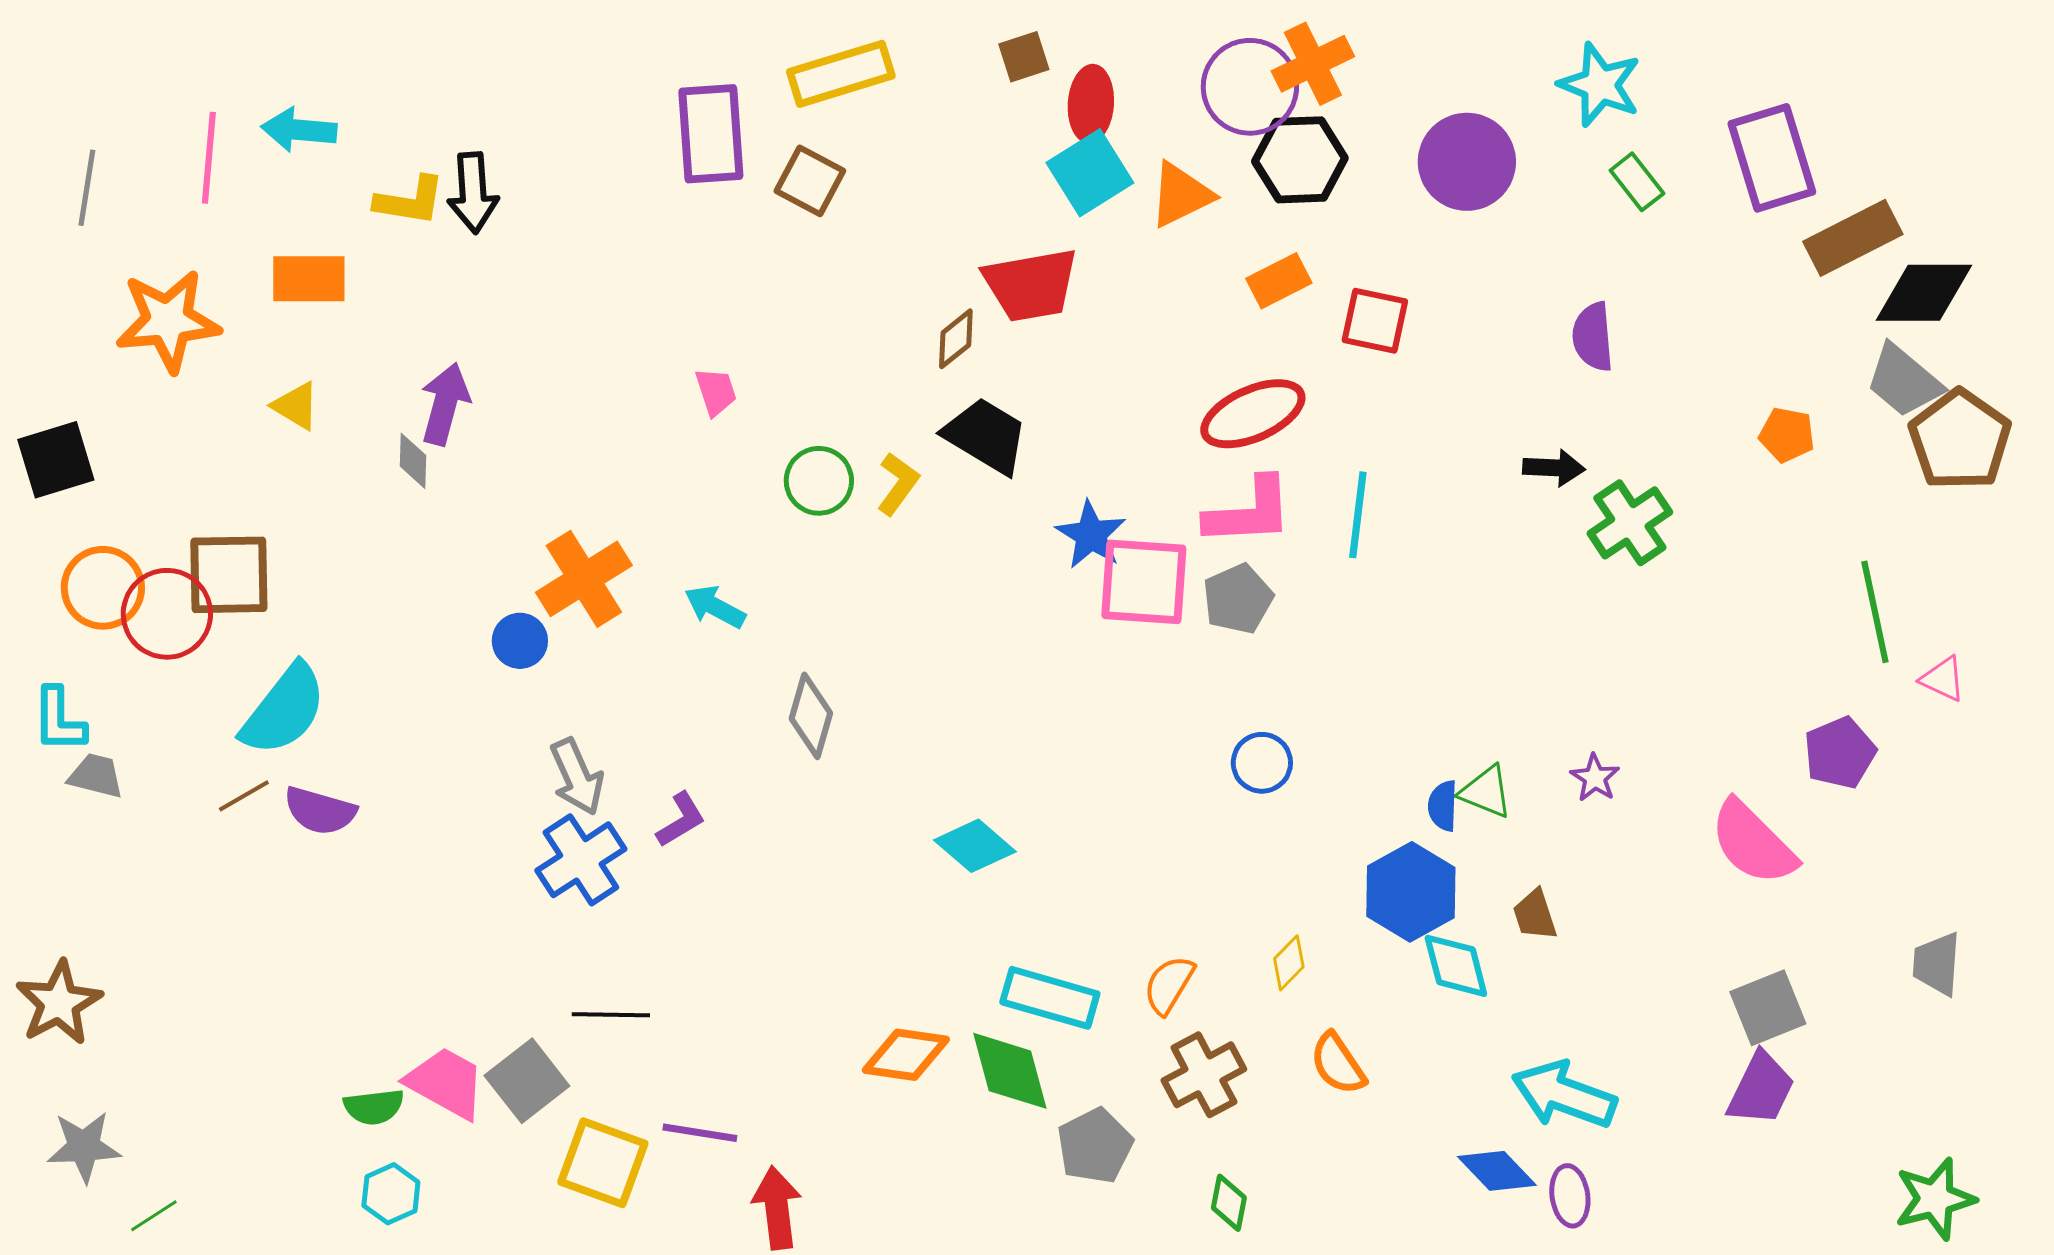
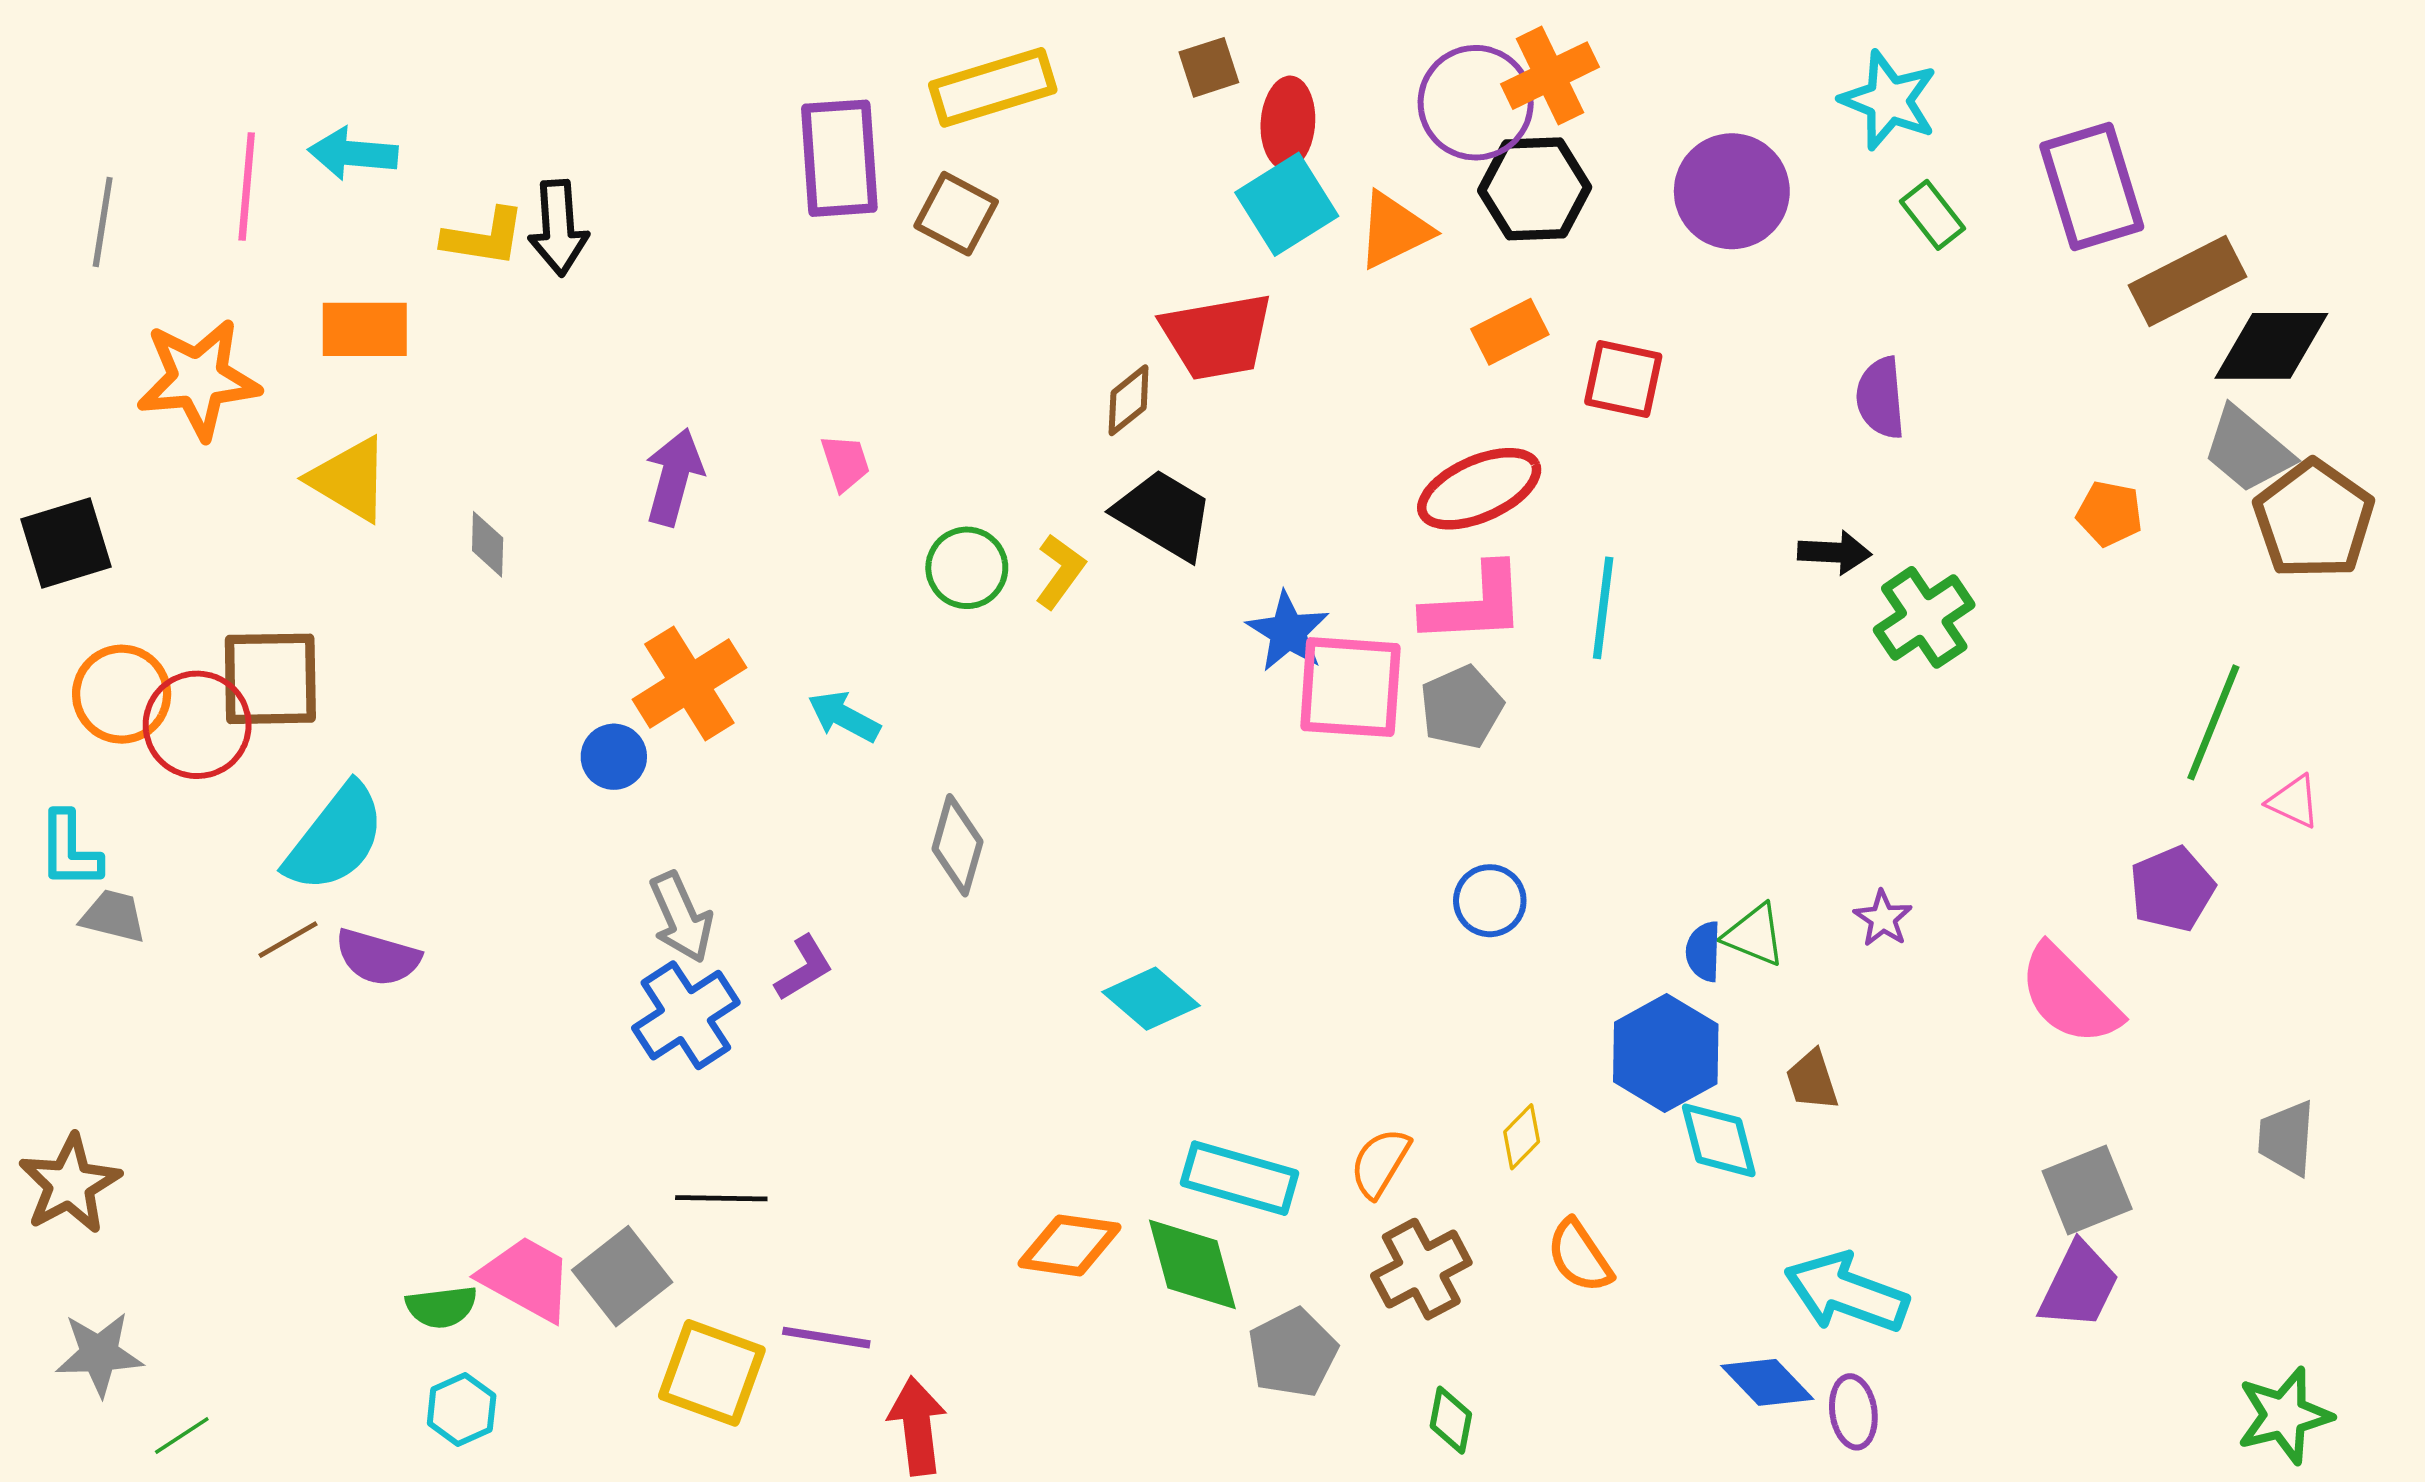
purple arrow: (445, 404) -> (674, 477), moved
yellow triangle: (296, 406) -> (349, 479), size x1.5
green line: (1875, 612) -> (2213, 722), turned 34

